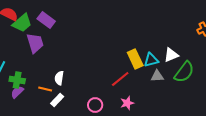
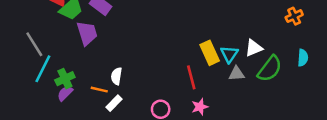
cyan triangle: (151, 60) -> (229, 54), turned -42
red line: (120, 79) -> (191, 77), turned -66
green cross: (17, 80) -> (65, 79), turned -35

